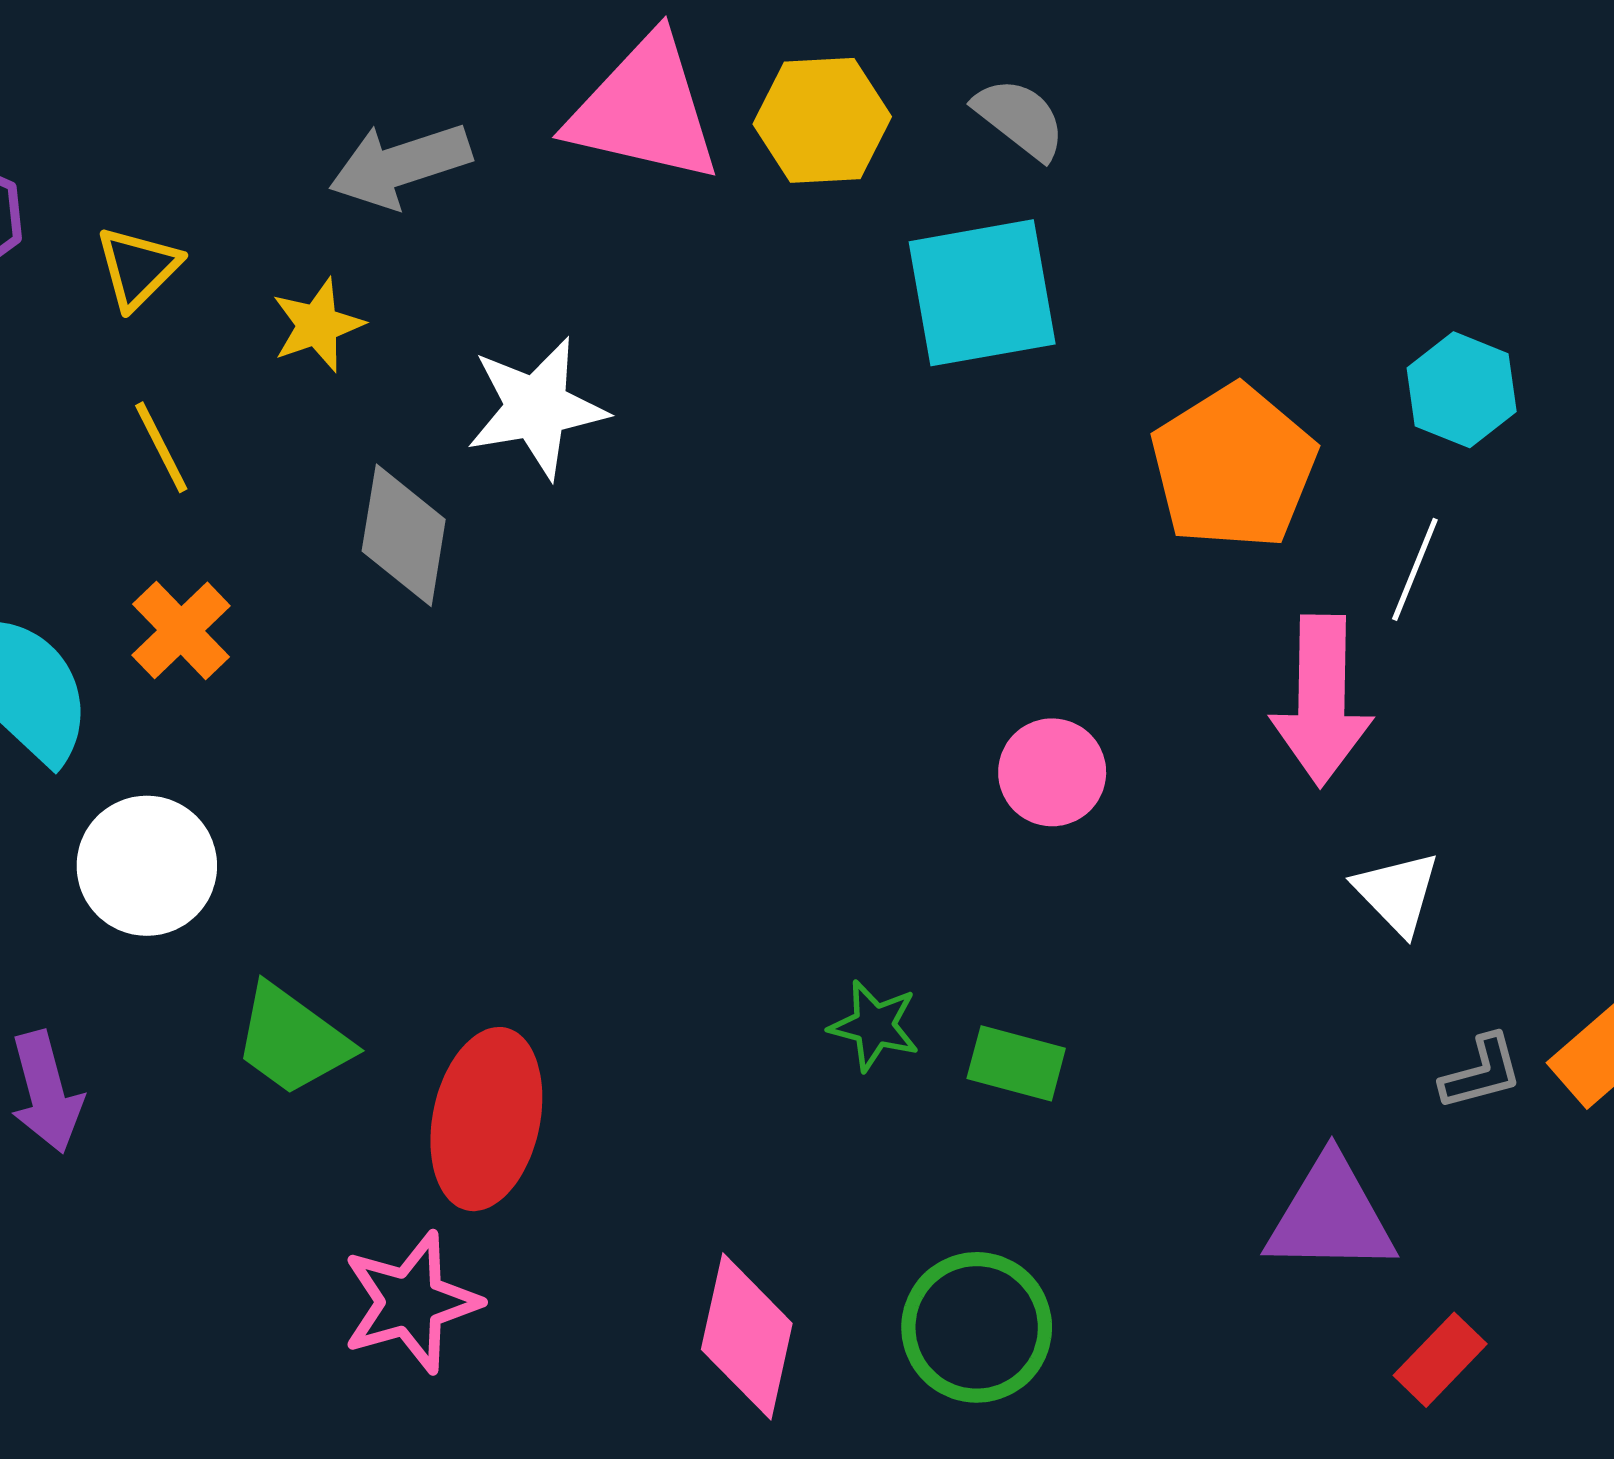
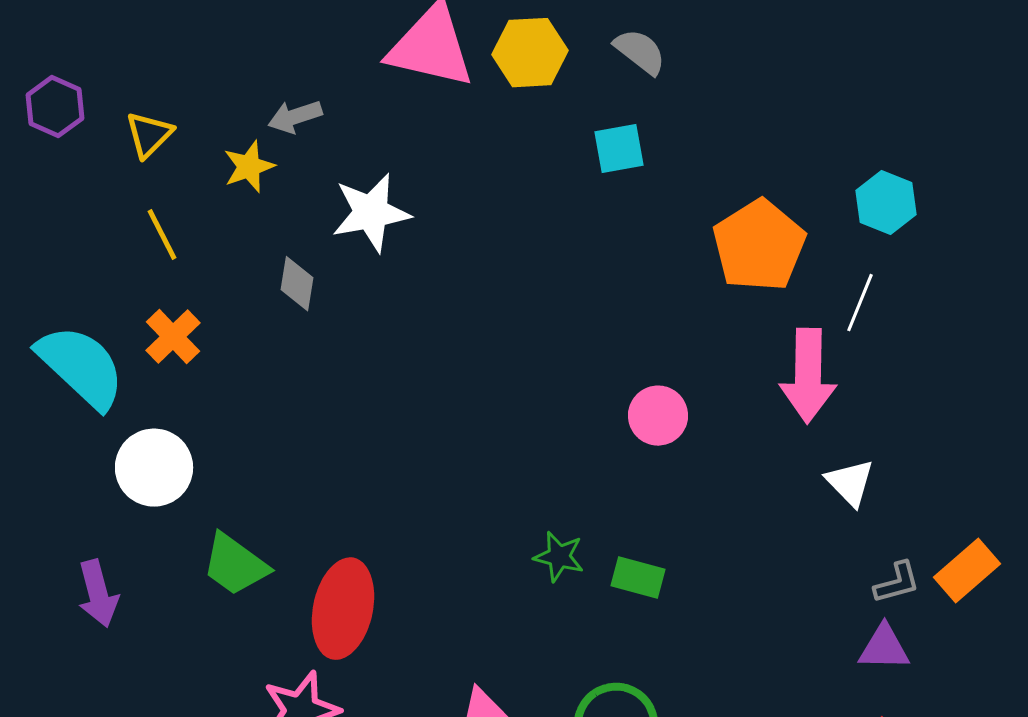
gray arrow: (400, 165) -> (295, 117), moved, size x0.7
cyan square: (982, 293) -> (619, 149), size x0.6
gray diamond: (404, 535) -> (297, 284), size x0.7
purple triangle: (1331, 1216) -> (884, 648), moved, size x0.7

